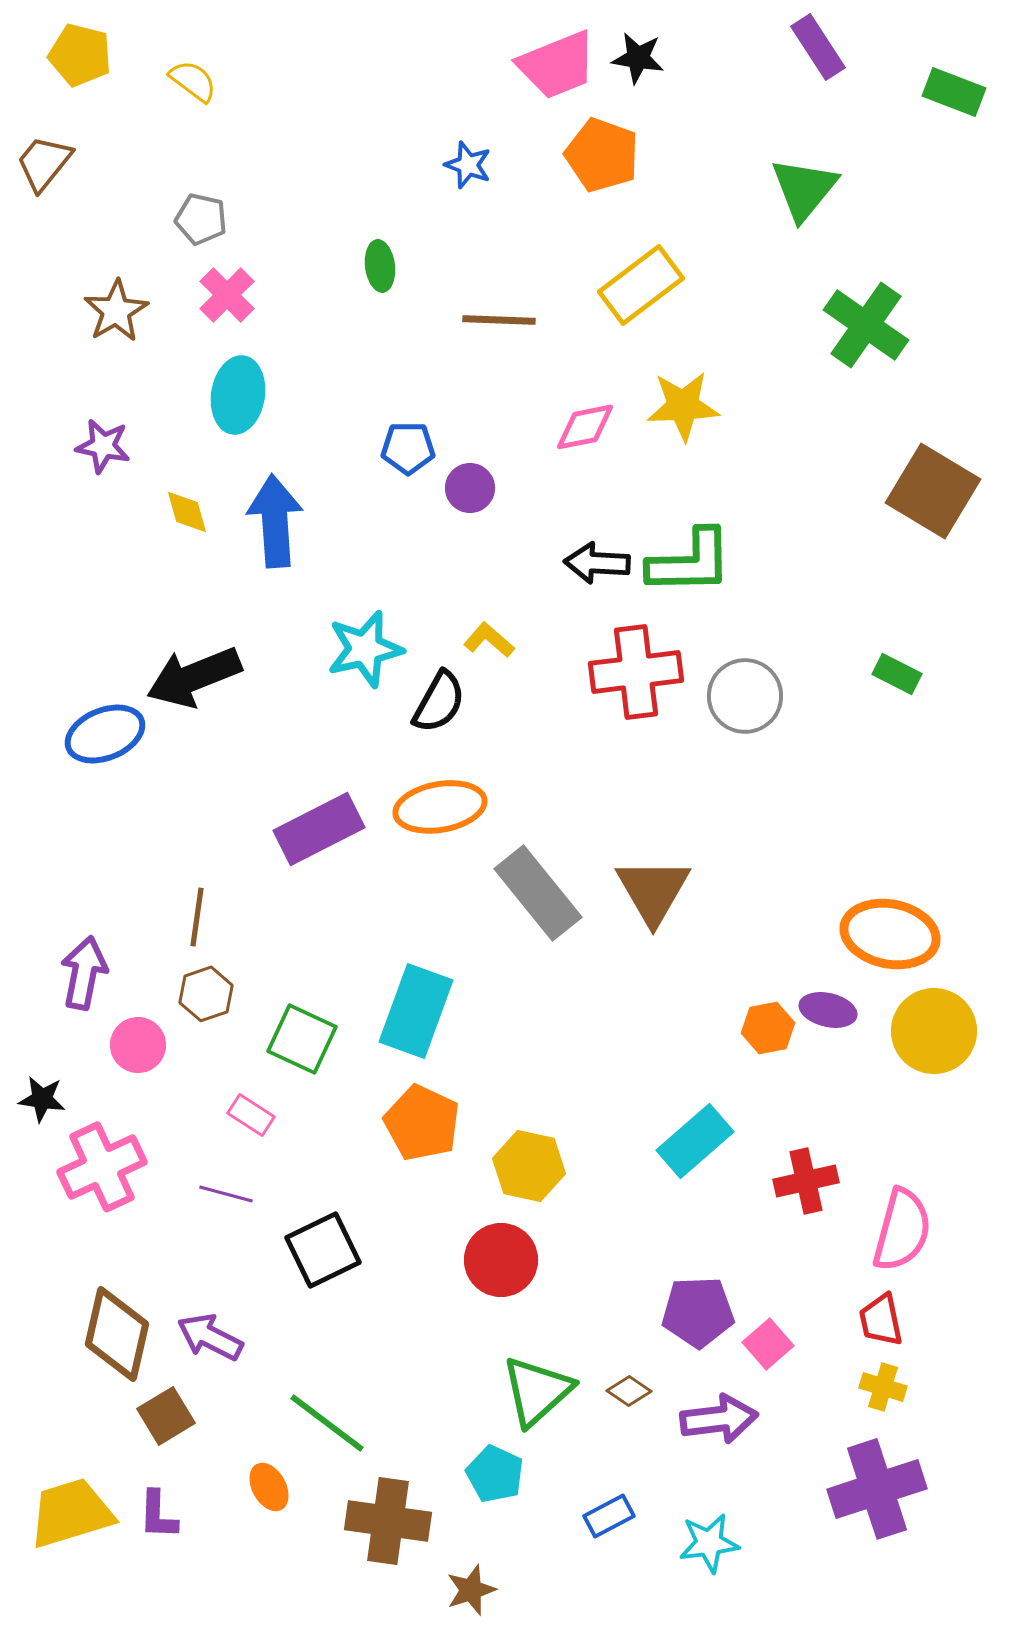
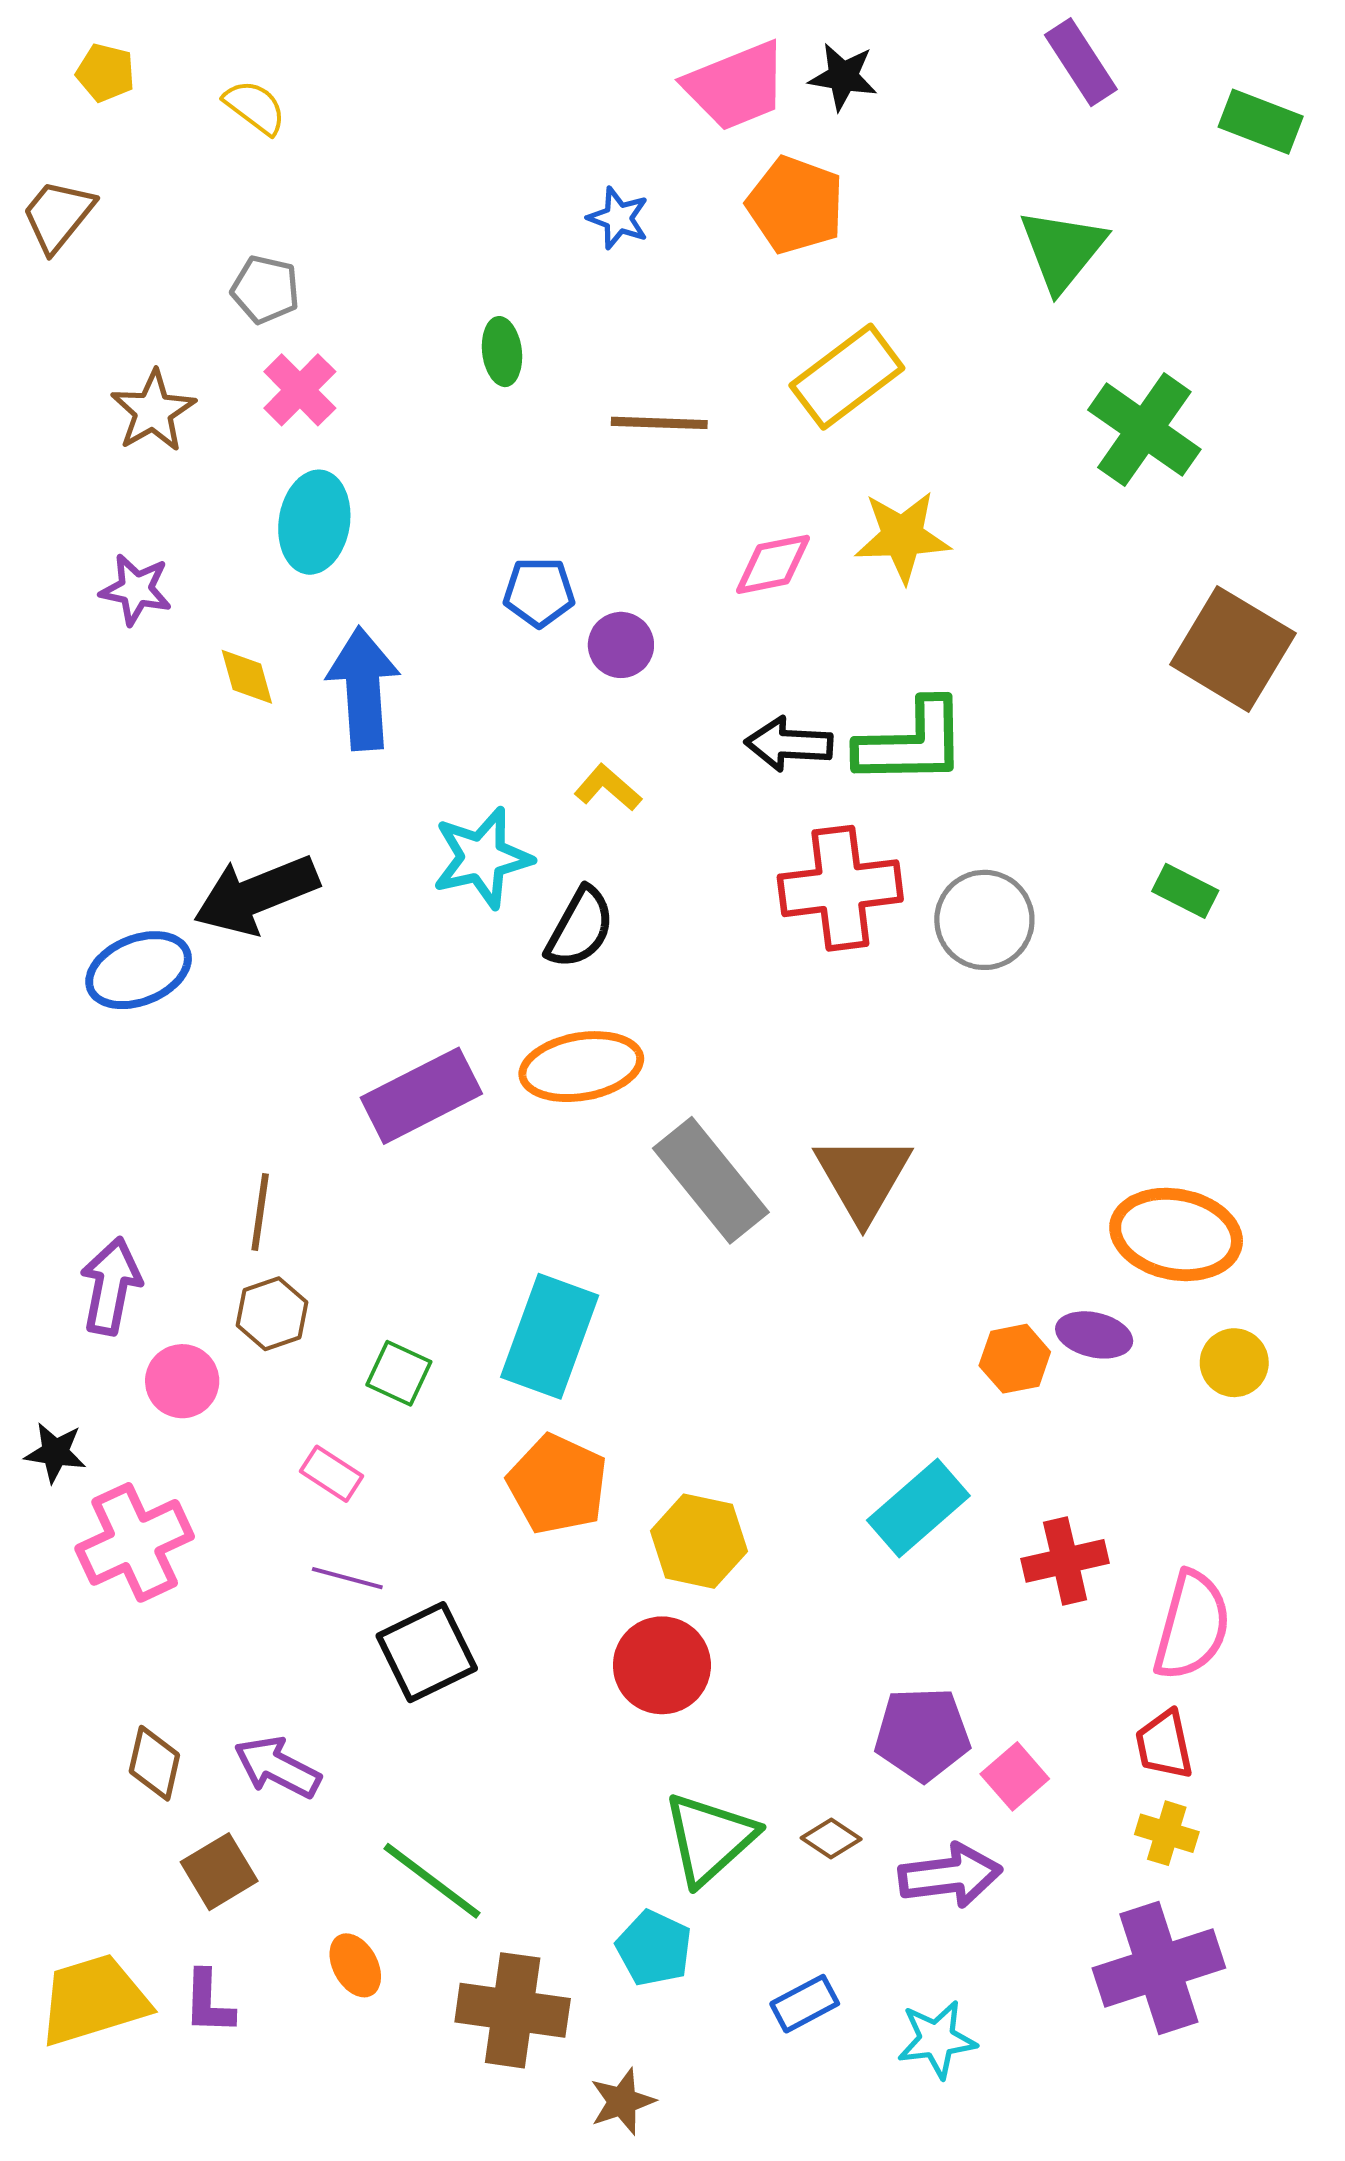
yellow pentagon: (80, 55) -> (105, 73), size x0.7
yellow L-shape: (489, 640) -> (608, 788), moved
yellow circle: (934, 1031) -> (1234, 1363), size x0.6
green square: (302, 1039) -> (399, 1373), size x0.7
purple line: (226, 1194) -> (347, 1578), moved
brown diamond: (117, 1334) -> (154, 1763), size x0.6

